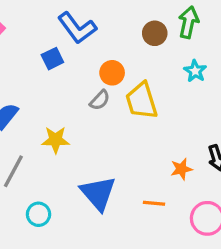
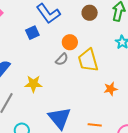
brown circle: (155, 33) -> (90, 13), moved
orange star: (181, 169) -> (111, 89), moved

